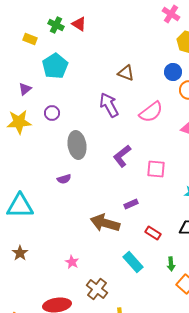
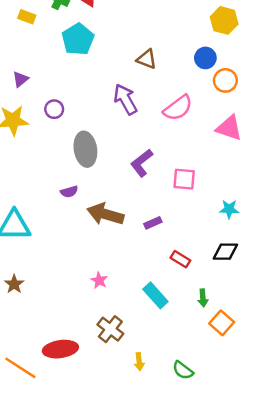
cyan pentagon: (55, 66) -> (78, 39), moved
brown arrow: (105, 223) -> (105, 214), moved
pink star: (72, 262) -> (99, 280), moved

